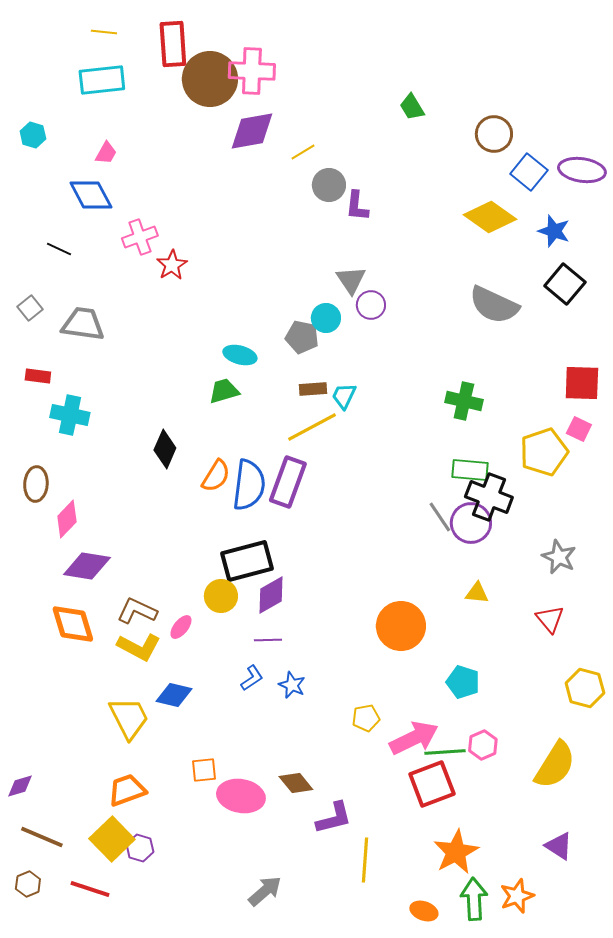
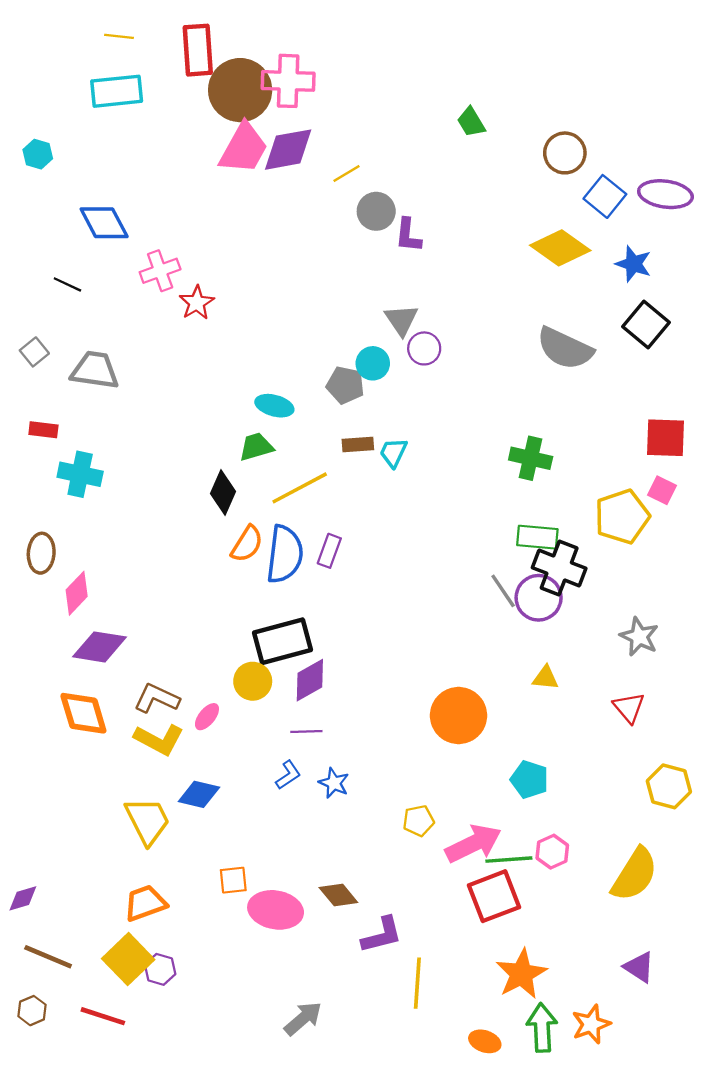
pink trapezoid: (106, 153) -> (244, 148), moved, size x2.0
yellow line: (312, 427) -> (300, 488), moved
black diamond: (165, 449) -> (223, 493), moved
purple rectangle: (288, 482) -> (329, 551), size x0.6

